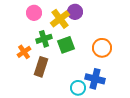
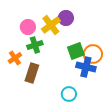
pink circle: (34, 13) -> (28, 27), moved
green square: (66, 45) -> (76, 51), moved
blue cross: (95, 79) -> (86, 67), moved

